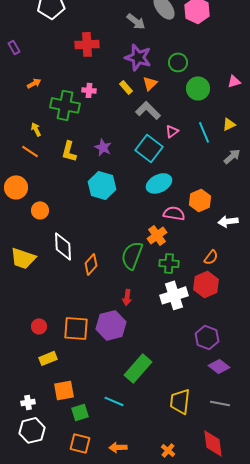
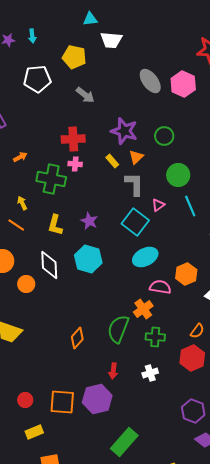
gray arrow: (136, 21) -> (85, 95), moved
red cross: (87, 44) -> (73, 139), moved
green circle: (198, 88) -> (178, 175), moved
gray L-shape: (148, 110) -> (134, 184), turned 45
white diamond: (63, 246) -> (49, 265), moved
white cross: (174, 295) -> (150, 373), moved, size x0.6

